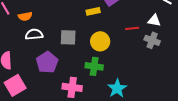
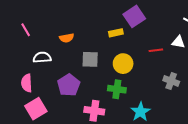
orange semicircle: (25, 16) -> (67, 38), moved
white semicircle: (34, 34) -> (42, 57), moved
gray cross: (152, 40) -> (171, 81), moved

